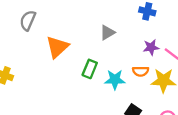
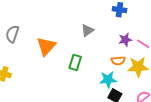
gray semicircle: (28, 20) -> (12, 34), moved
cyan star: (115, 80) -> (108, 80), moved

